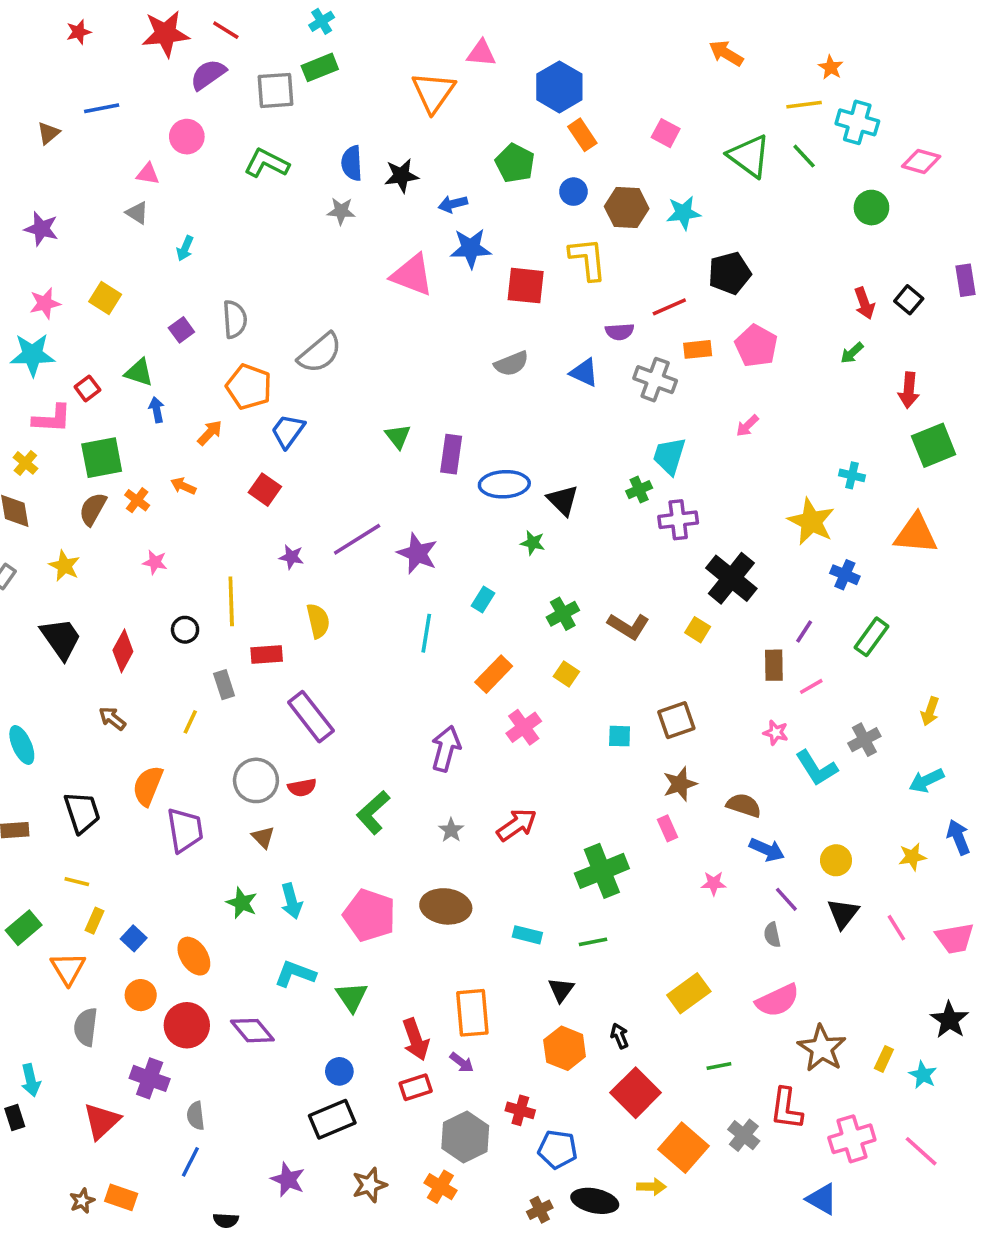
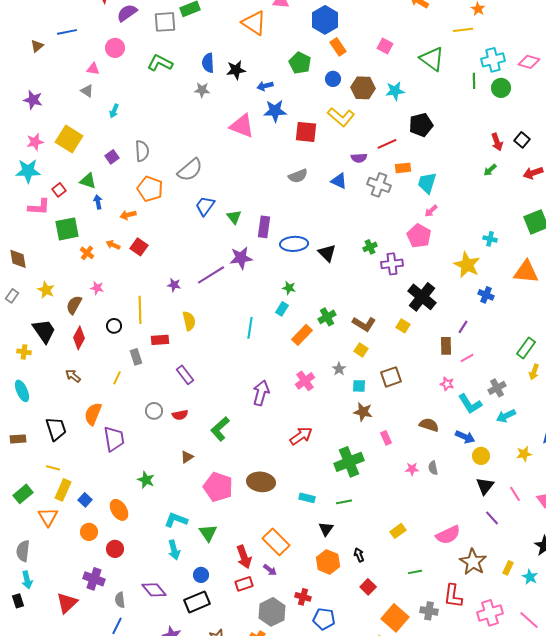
orange triangle: (433, 92) -> (254, 23), turned -32
cyan cross: (857, 122) -> (493, 60), moved, turned -30
green line: (804, 156) -> (474, 81), moved, turned 42
yellow L-shape: (588, 259) -> (341, 117), turned 136
yellow square: (105, 298) -> (69, 139), size x1.5
pink pentagon: (756, 346) -> (419, 236), moved
red arrow: (909, 390) -> (533, 173), moved, turned 66
blue trapezoid: (288, 431) -> (205, 206), moved
orange arrow: (210, 433) -> (128, 215), turned -147
cyan trapezoid: (669, 456) -> (427, 183), moved
yellow cross: (25, 463) -> (24, 352), moved, turned -32
red square: (265, 490) -> (139, 247), moved
brown semicircle: (93, 509) -> (74, 305), moved
green star: (533, 543) -> (289, 288), moved
purple star: (417, 553) -> (241, 258), moved, turned -30
green rectangle: (871, 637) -> (526, 348), moved
orange rectangle: (494, 674) -> (302, 335), moved
yellow square: (566, 674) -> (361, 350), moved
purple rectangle: (311, 717) -> (185, 375), size x0.7
gray circle: (256, 780) -> (154, 411), size x0.7
cyan arrow: (926, 780) -> (506, 416), moved
brown star: (680, 784) -> (363, 412), moved, turned 30
gray star: (451, 830) -> (339, 369), moved
brown triangle: (263, 837) -> (187, 457), moved, turned 40
blue arrow: (767, 850) -> (465, 437), moved
purple line: (786, 899) -> (492, 518), moved
cyan arrow: (291, 901) -> (174, 550), moved
yellow rectangle: (95, 921) -> (63, 490), size x1.5
gray semicircle: (772, 935) -> (433, 468), moved
yellow rectangle: (689, 993) -> (398, 531), size x0.7
orange rectangle: (472, 1013) -> (276, 542), turned -40
red circle: (187, 1025) -> (115, 549), size x0.7
gray semicircle: (86, 1027) -> (23, 551), moved
purple diamond: (252, 1031) -> (154, 590), moved
red square: (636, 1093) -> (368, 587), size x0.6
gray cross: (744, 1135) -> (429, 611), turned -30

